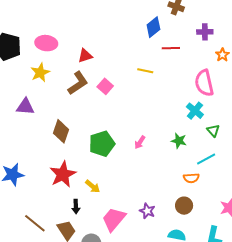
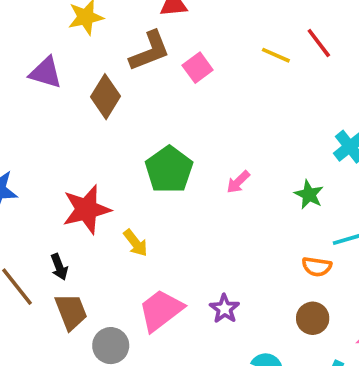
red line: (171, 48) -> (319, 43), moved, turned 42
brown diamond: (61, 131) -> (105, 97), moved
green pentagon: (102, 144) -> (169, 170), turned -30
brown circle: (184, 206) -> (313, 318), moved
black arrow: (76, 207) -> (59, 267), moved, turned -32

